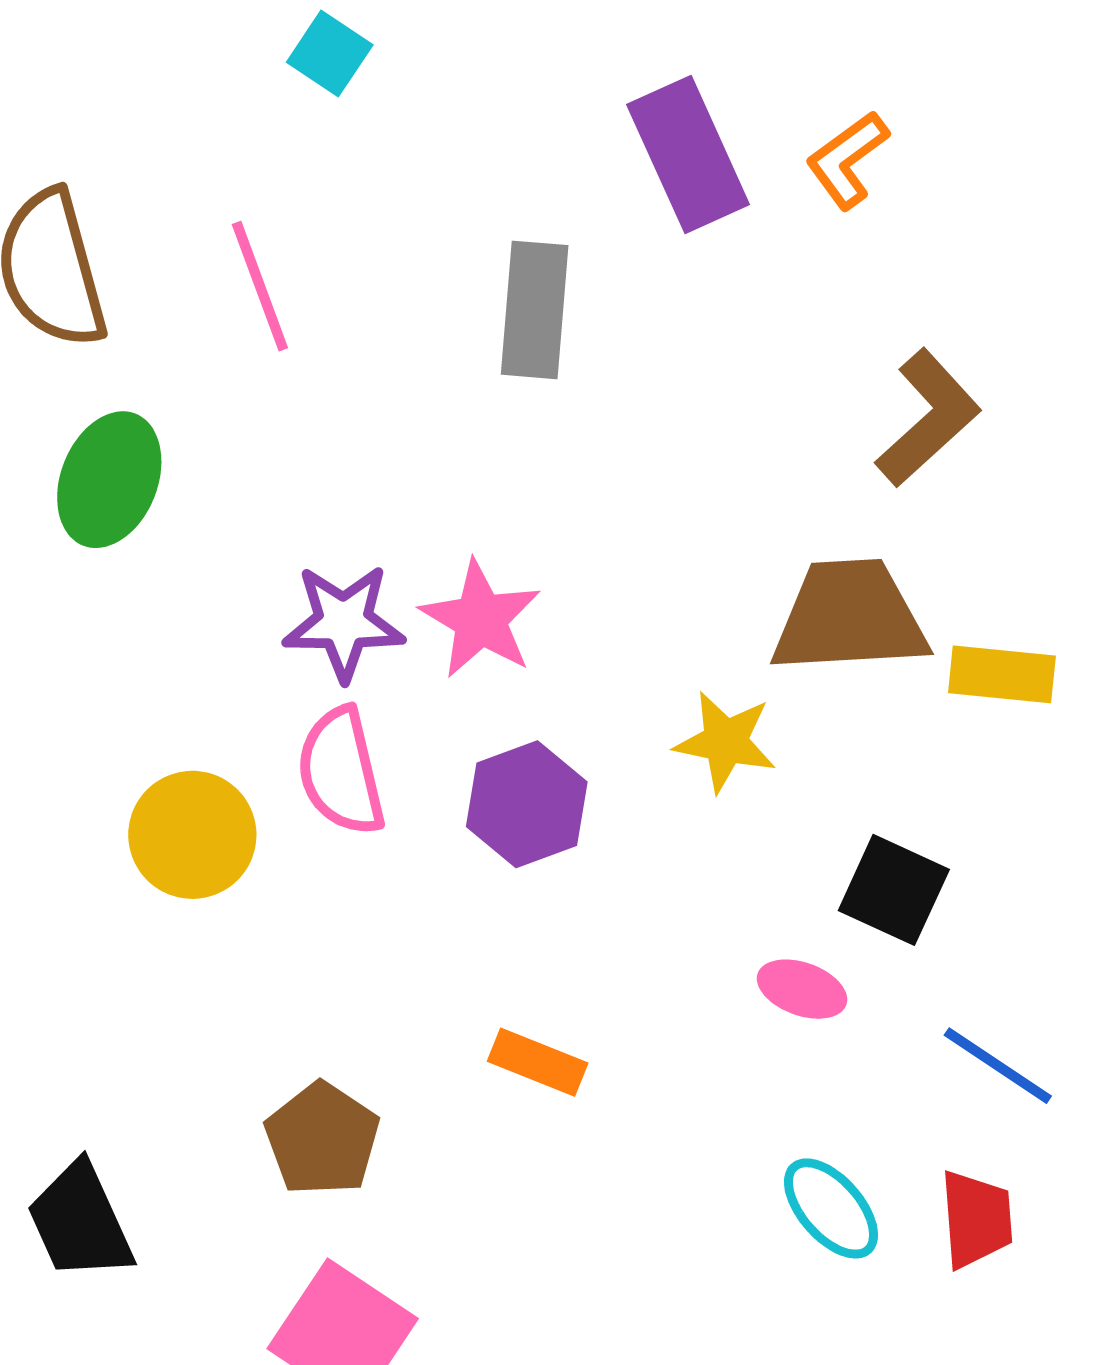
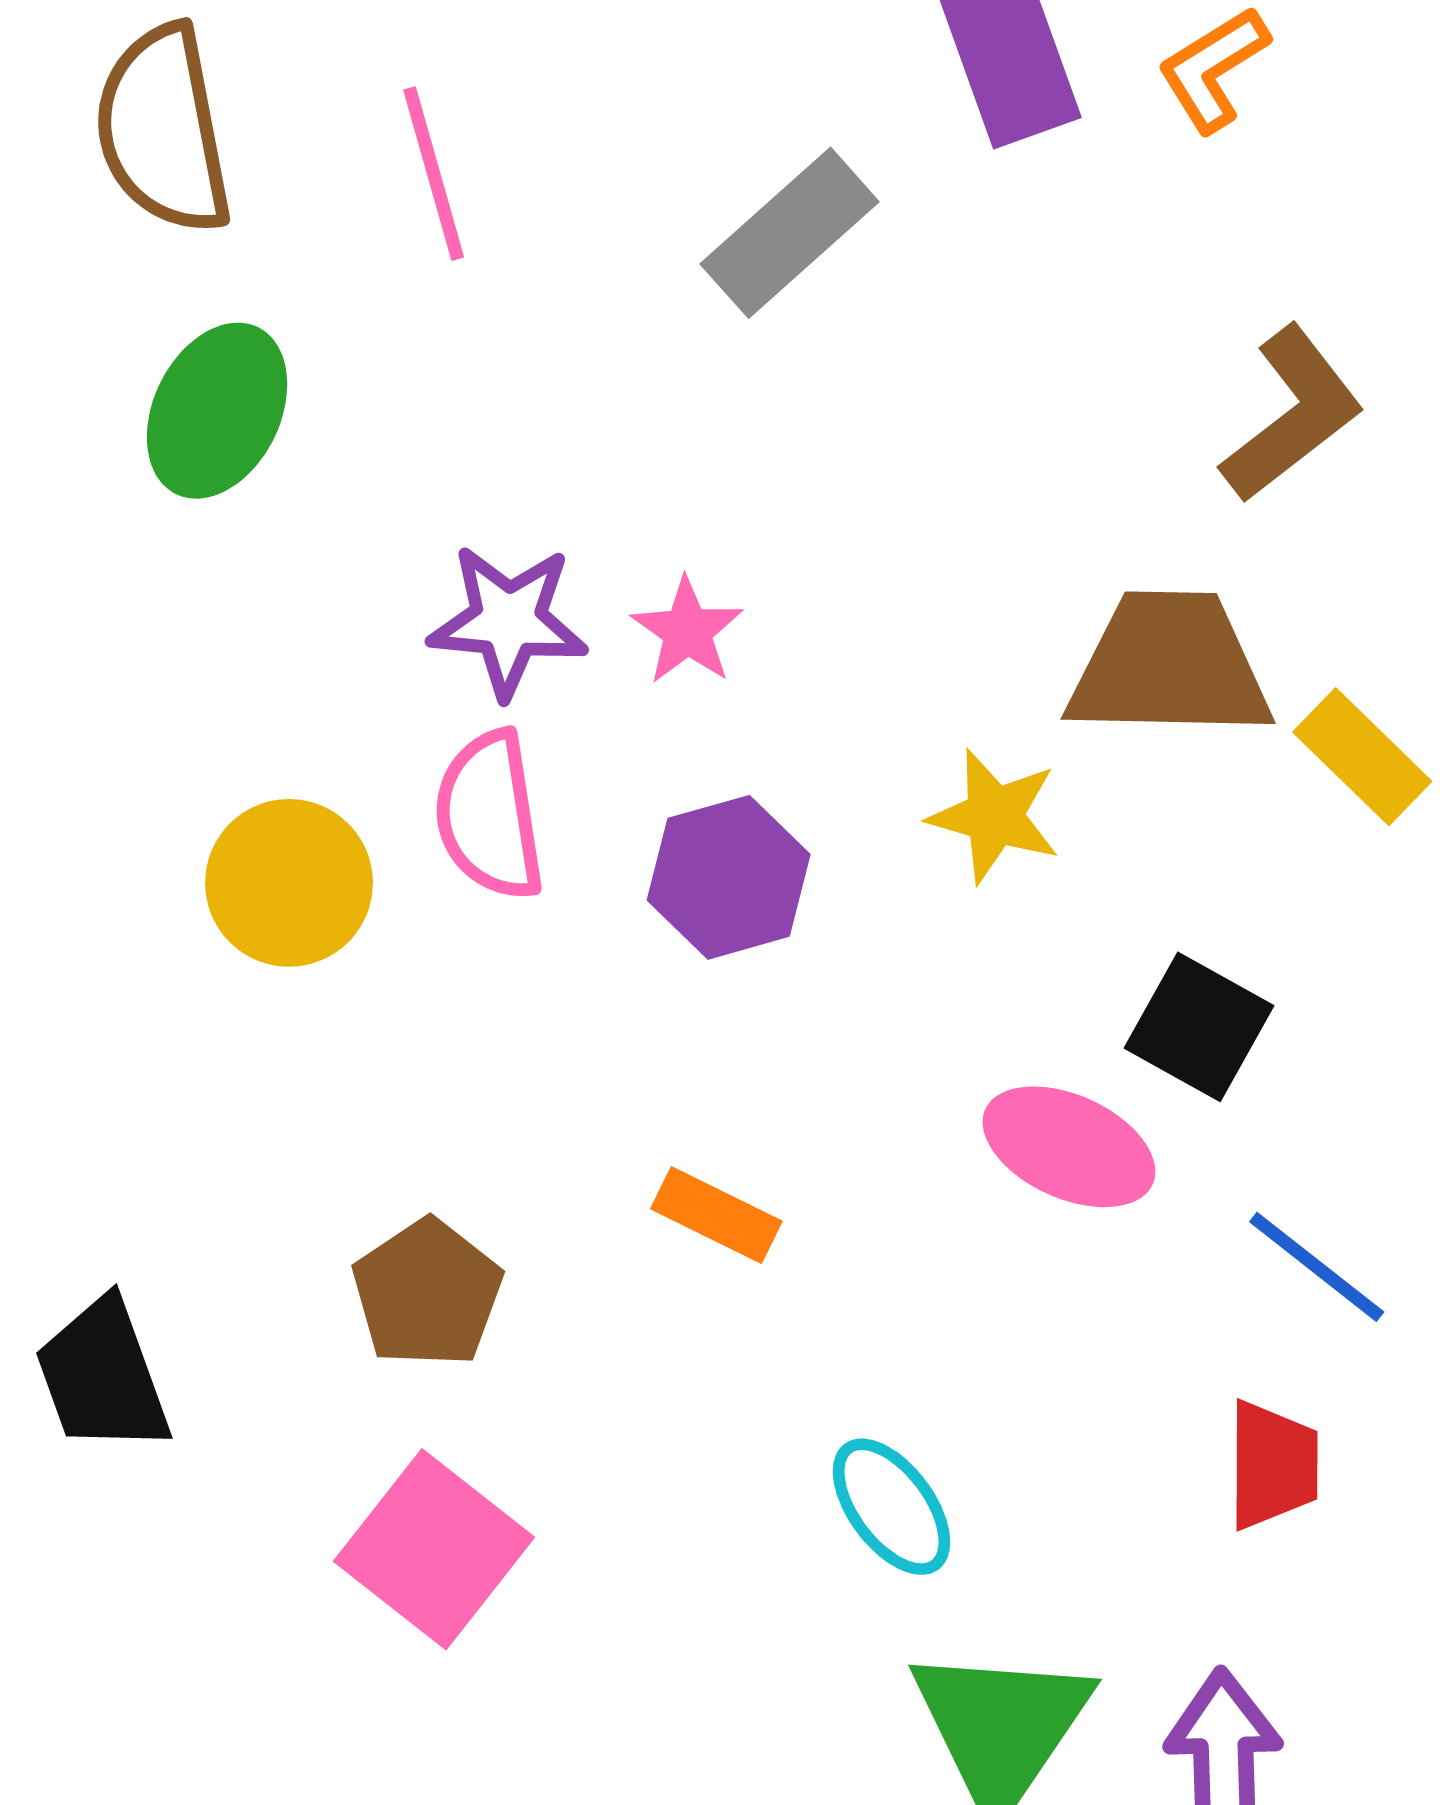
gray rectangle: (535, 310) -> (790, 233), turned 39
pink star: (481, 619) -> (687, 631), size x0.7
yellow rectangle: (1002, 674) -> (1362, 757), turned 34
pink ellipse: (802, 989) -> (1069, 1147), size x1.5
cyan ellipse: (831, 1208) -> (891, 1507), moved

